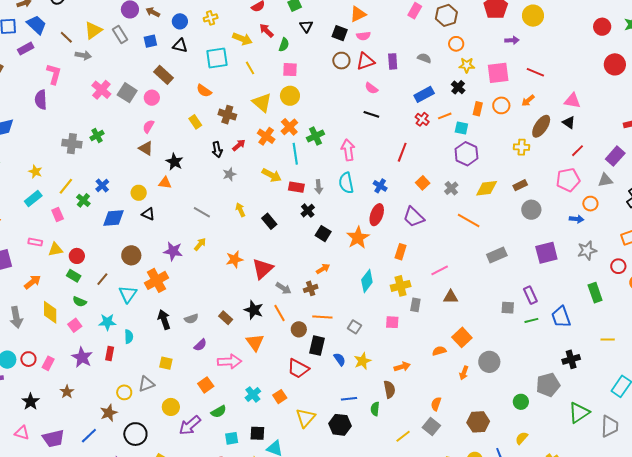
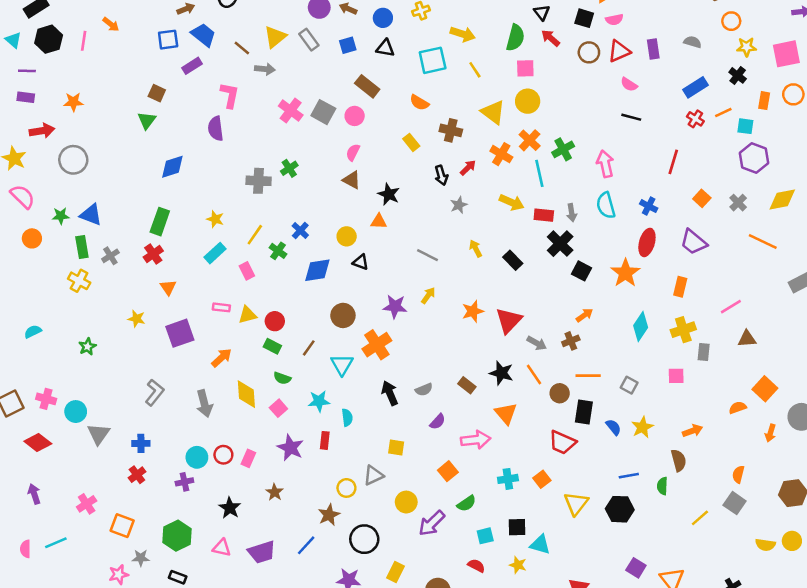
red arrow: (266, 31) -> (551, 38), moved
green semicircle: (284, 45) -> (515, 38), size x1.5
black cross: (308, 211) -> (560, 244), size x1.5
cyan cross: (253, 394) -> (508, 479), turned 35

